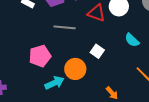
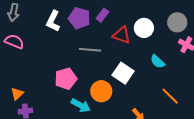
white square: (97, 51) -> (123, 73), size x1.5
cyan arrow: (54, 83) -> (81, 105), turned 54

